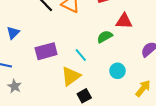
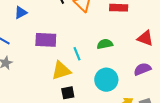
red triangle: (124, 21) -> (145, 38), moved
cyan circle: (117, 71) -> (106, 80), size x1.5

